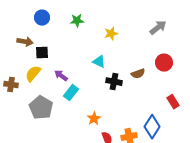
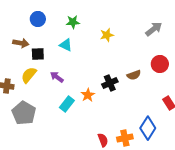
cyan triangle: (99, 62) -> (66, 45), moved
black cross: (114, 82) -> (110, 83), turned -35
cyan rectangle: (71, 93) -> (67, 104), moved
gray pentagon: (41, 108) -> (24, 113), moved
orange star: (94, 119) -> (88, 95), moved

